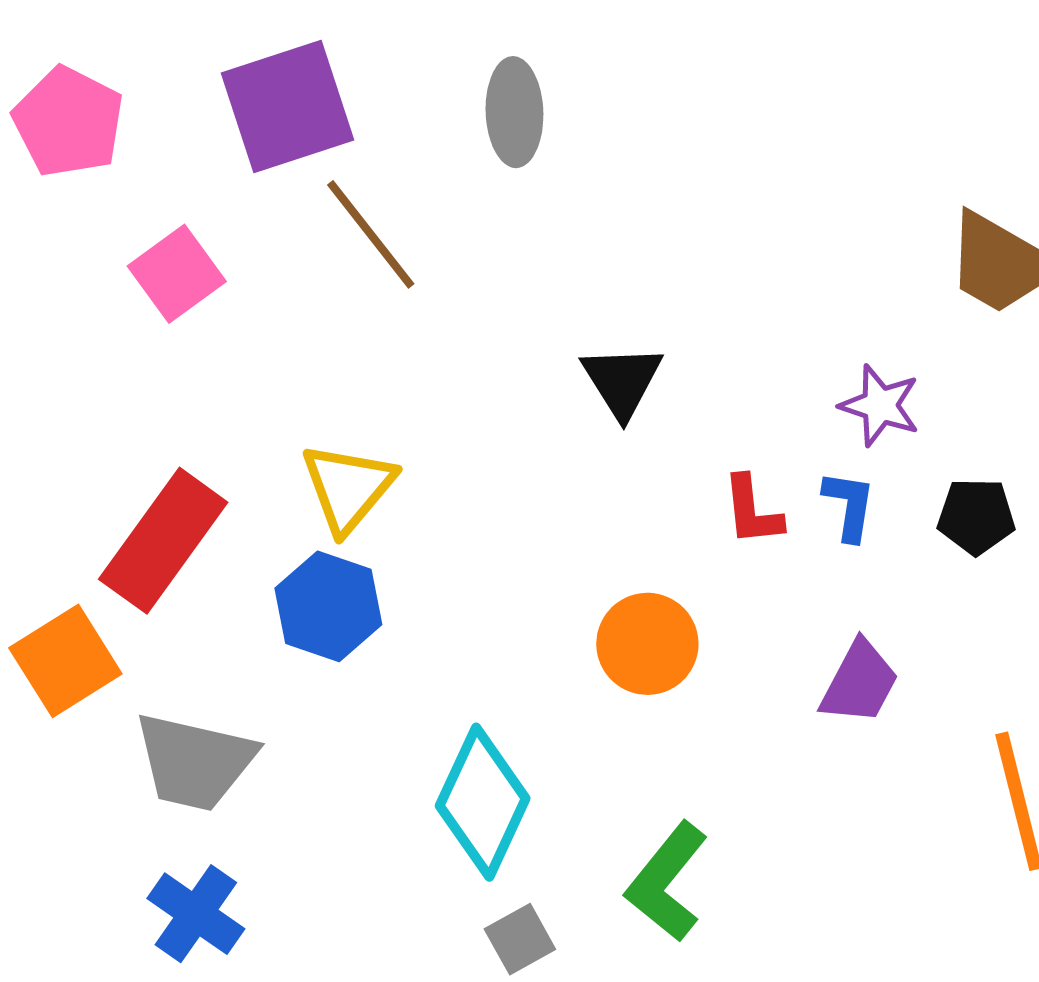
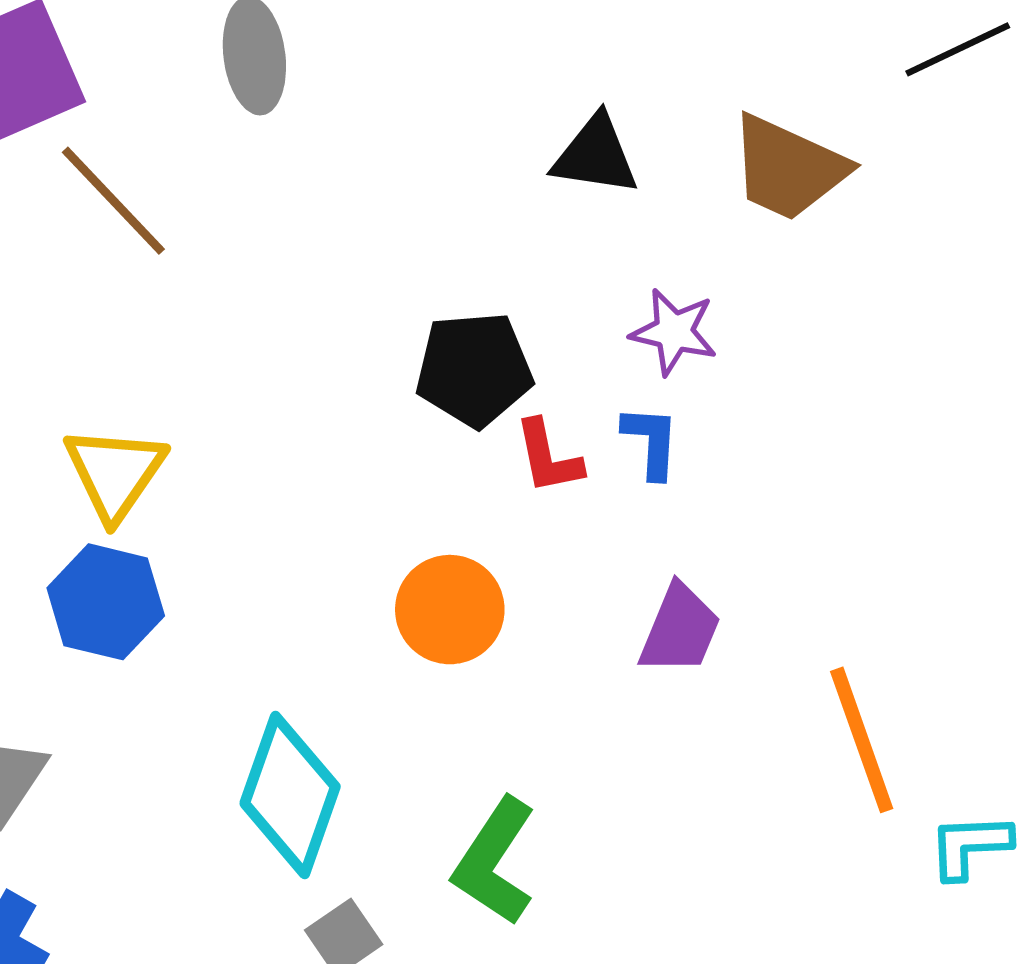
black triangle: (622, 381) -> (596, 155), moved, turned -44
black pentagon: (976, 516) -> (474, 369), moved, size x1.4

